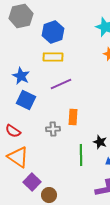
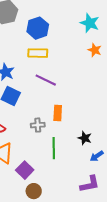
purple line: (61, 84) -> (46, 80), turned 50
green line: (81, 155) -> (54, 148), moved
purple square: (32, 182) -> (25, 170), moved

